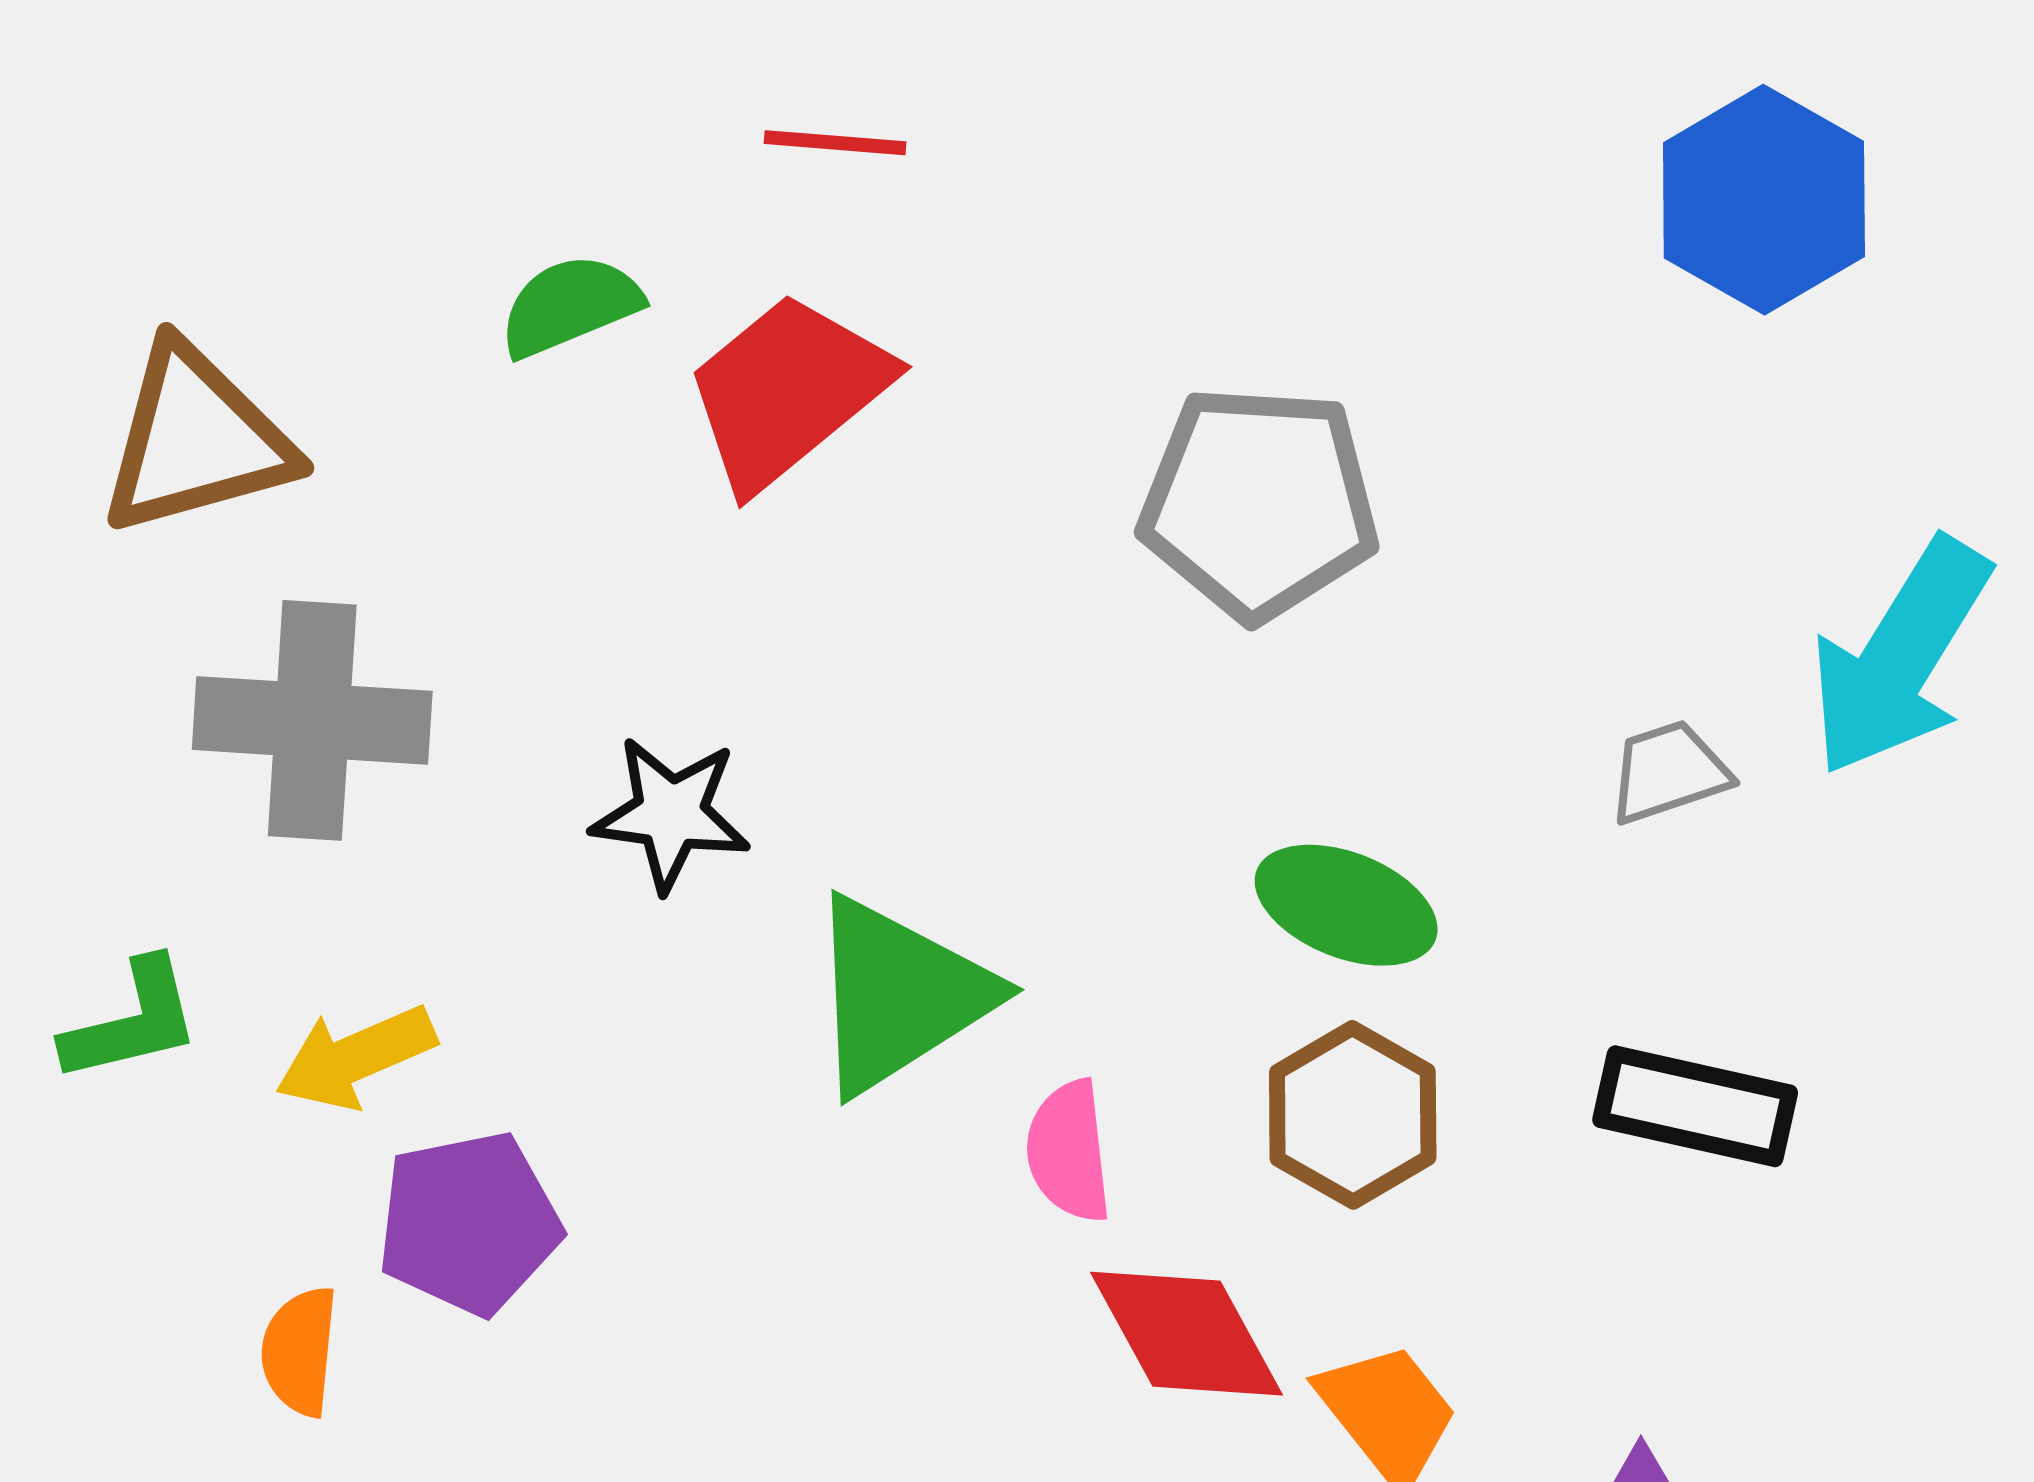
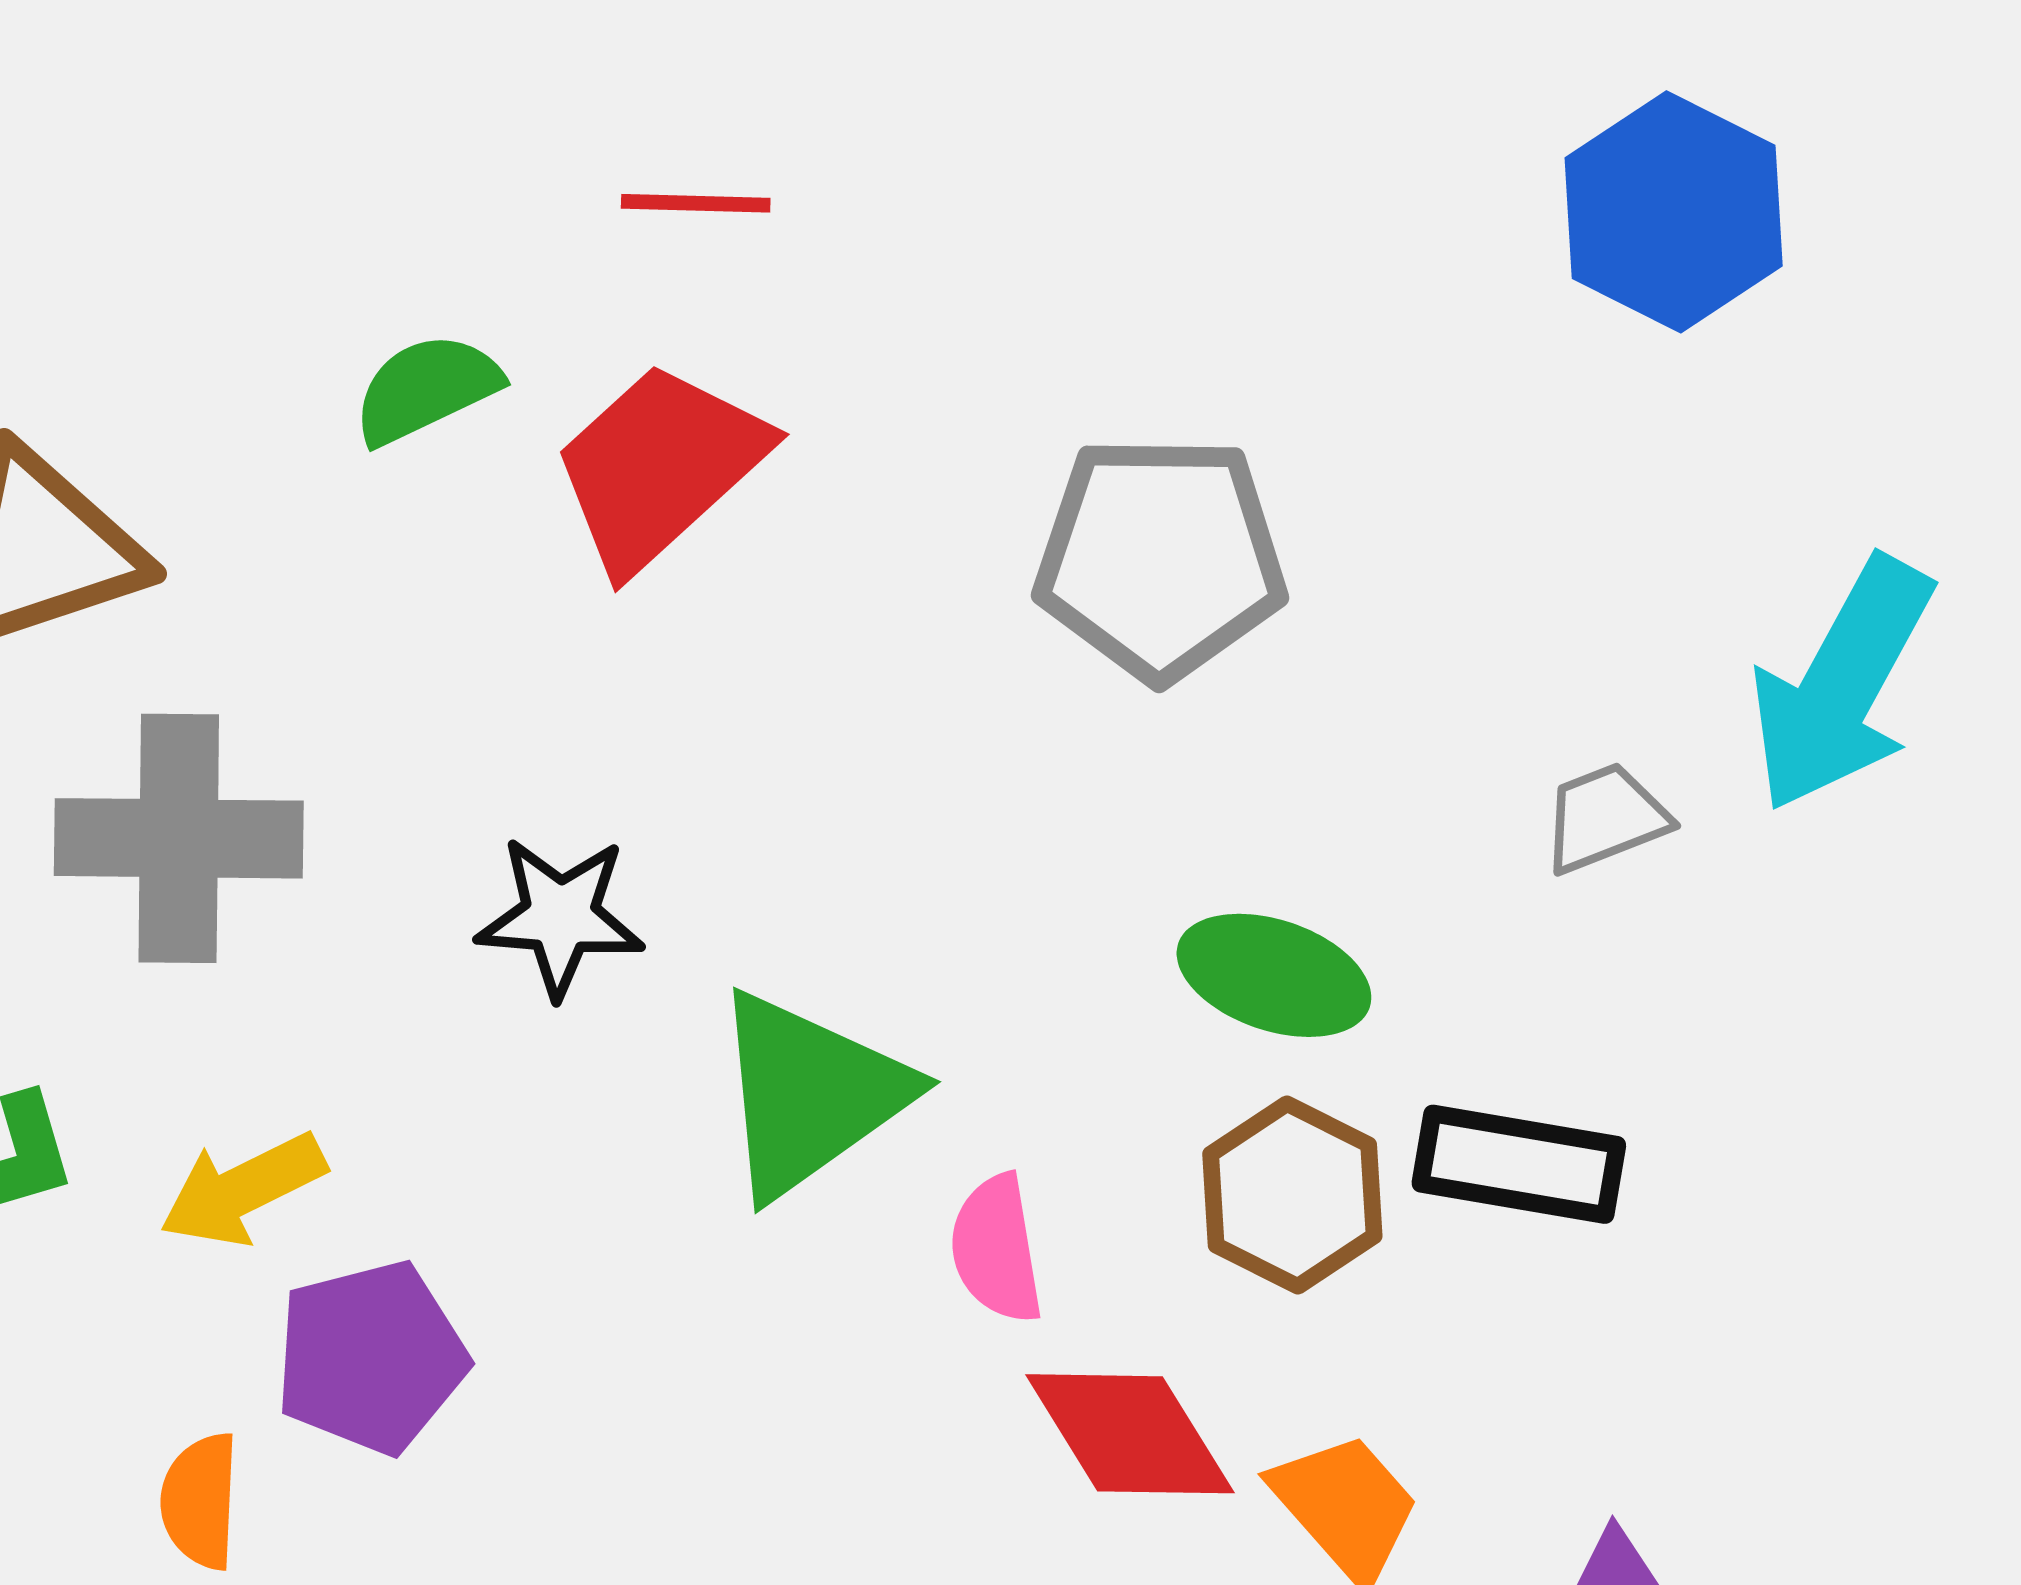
black rectangle: (1695, 1106) -> (1519, 1164), moved

